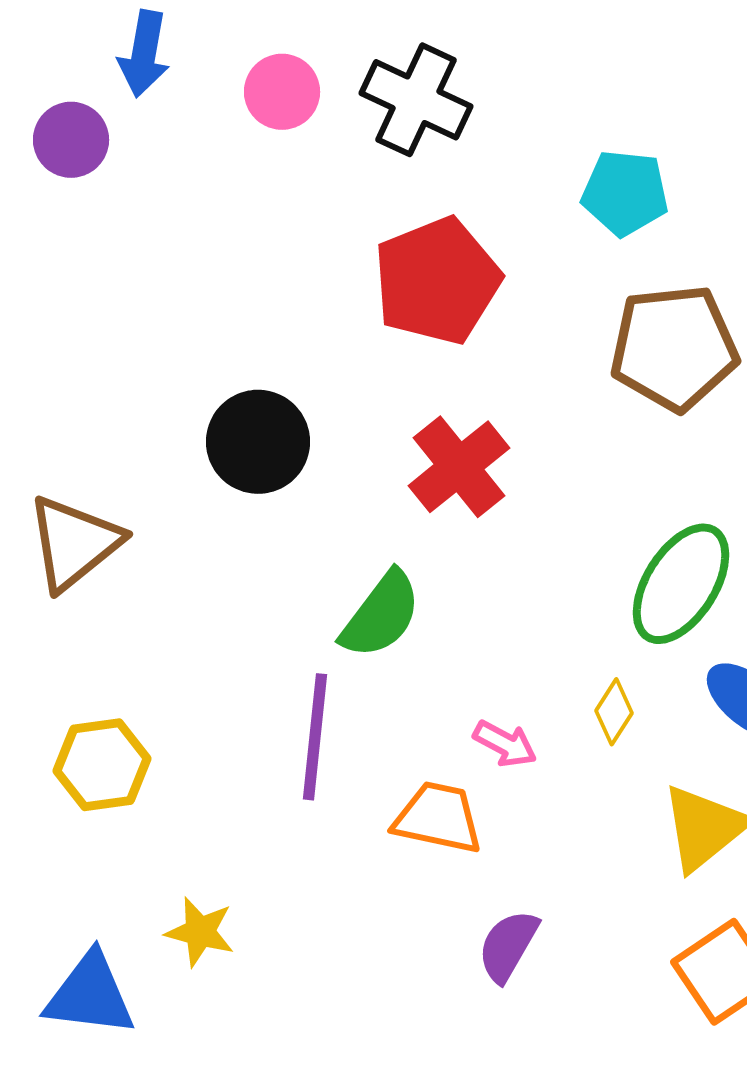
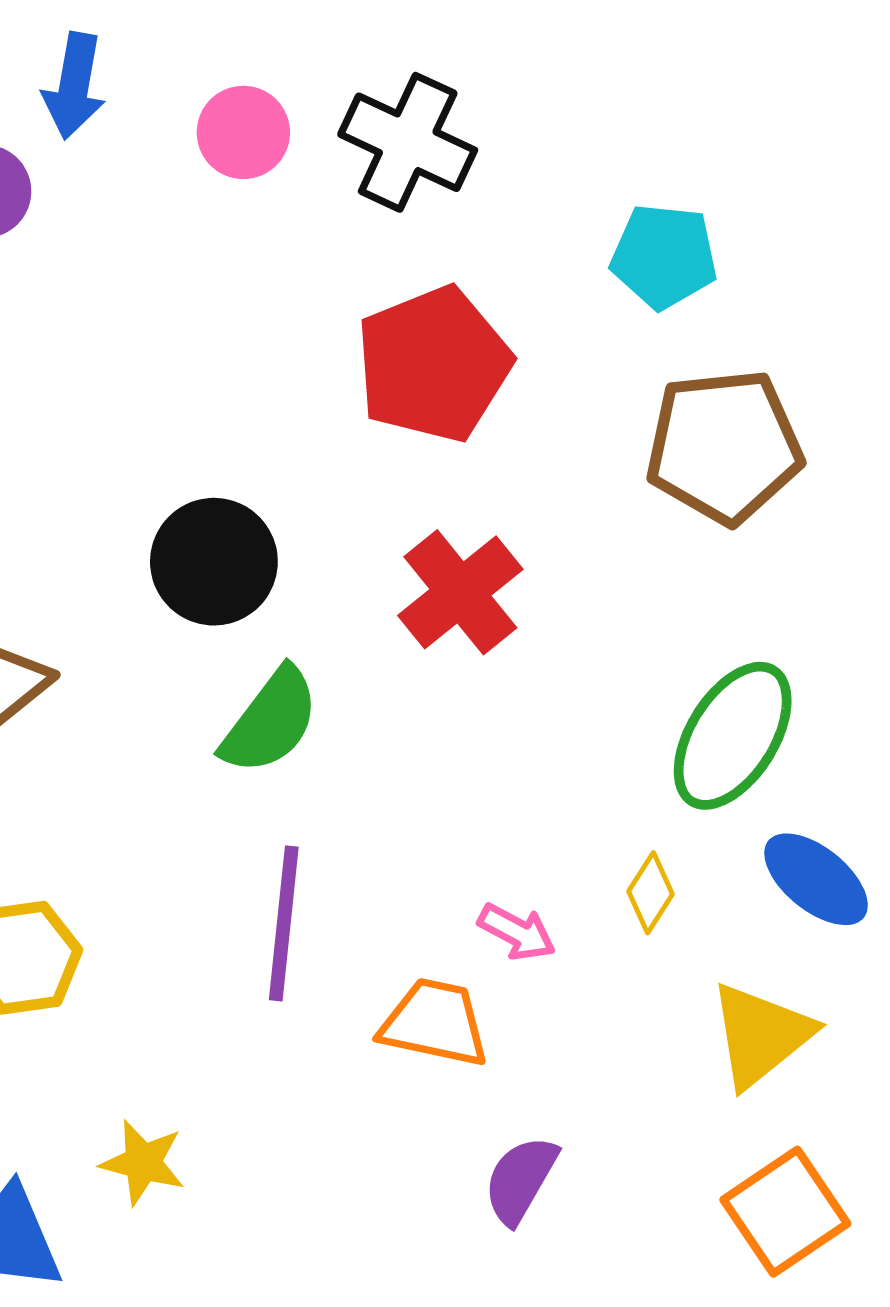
green semicircle: (381, 615) -> (270, 721), moved

